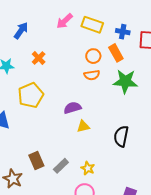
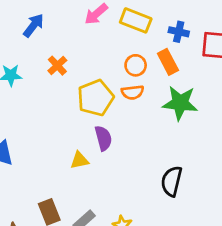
yellow pentagon: (31, 95) -> (95, 98), moved
purple semicircle: (72, 108) -> (103, 138), turned 90
yellow triangle: (83, 126) -> (79, 160), moved

